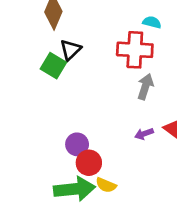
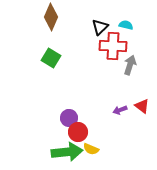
black triangle: (70, 50) -> (100, 27), moved
gray arrow: (145, 87) -> (130, 65), moved

